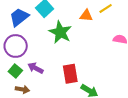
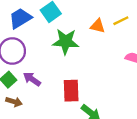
green star: (60, 32) -> (66, 42), turned -30

